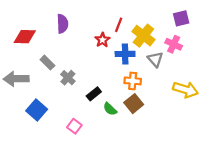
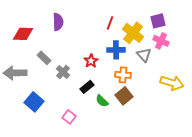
purple square: (181, 18) -> (158, 21), moved
red star: (102, 40) -> (91, 61), moved

